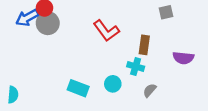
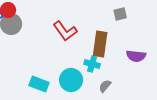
brown rectangle: (144, 45) -> (100, 44), size x1.4
cyan circle: (113, 84) -> (71, 80), size x1.5

